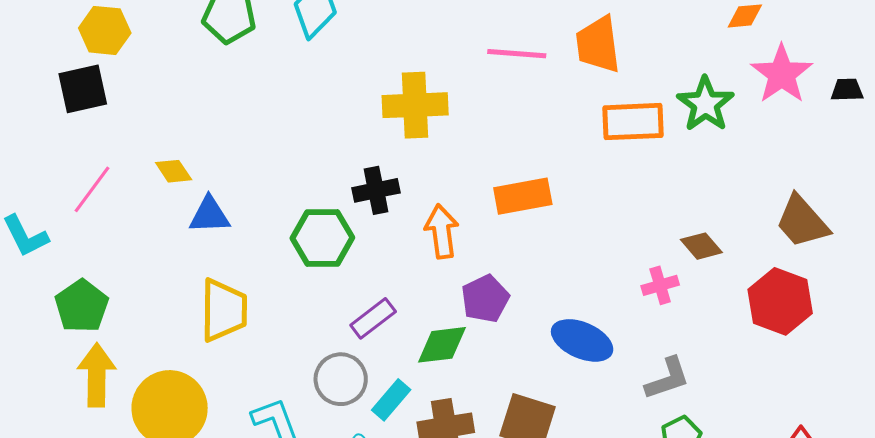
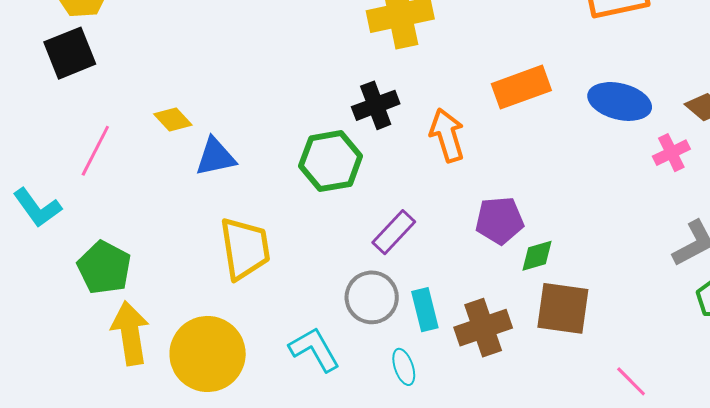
purple pentagon: (485, 299) -> (499, 220), moved, turned 30
blue ellipse: (582, 340) -> (620, 101), moved
green diamond: (442, 345) -> (537, 256), moved, size x0.7
cyan rectangle: (391, 400) -> (425, 310), turned -45

